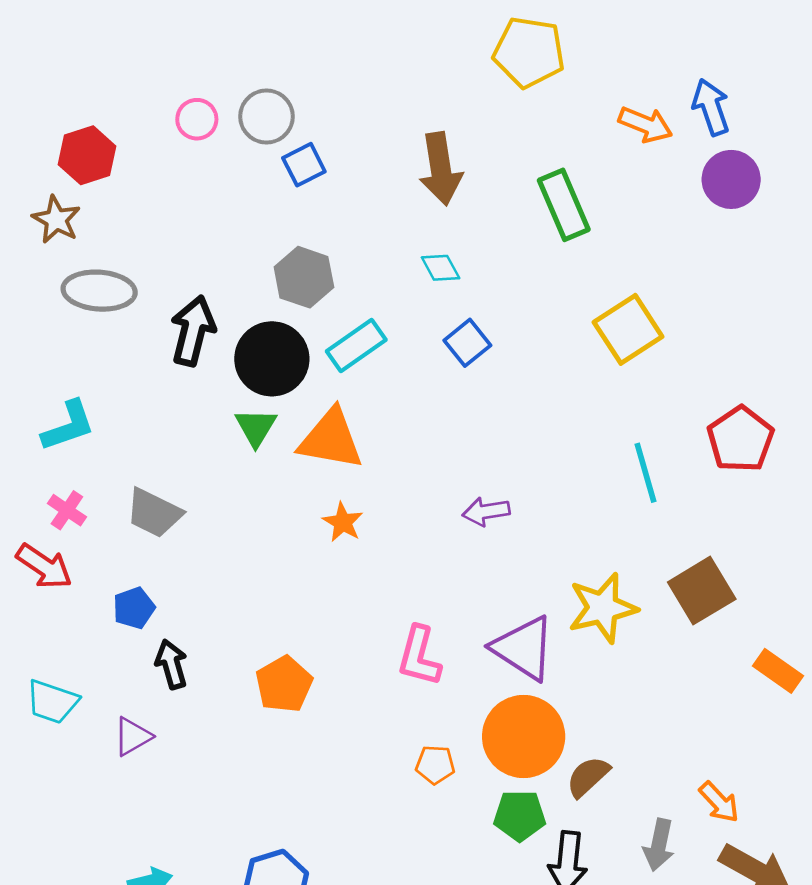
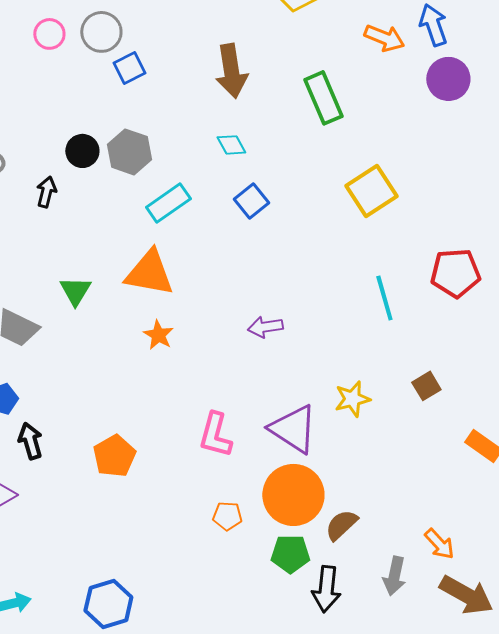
black arrow: (193, 331) -> (46, 192), size x0.6
black circle: (272, 359) -> (82, 151), moved, size x0.6
green triangle: (256, 427) -> (75, 291), moved
red pentagon: (741, 439) -> (455, 273), turned 30
brown square: (702, 591) -> (426, 386), size x0.6
yellow star: (603, 608) -> (352, 399), size x0.7

